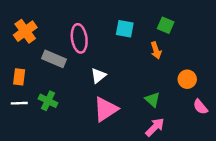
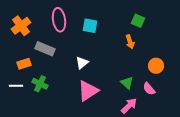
cyan square: (125, 29) -> (90, 26), moved
pink ellipse: (79, 38) -> (59, 20), moved
orange rectangle: (19, 77) -> (24, 64), moved, turned 64
pink semicircle: (200, 107) -> (149, 89), moved

